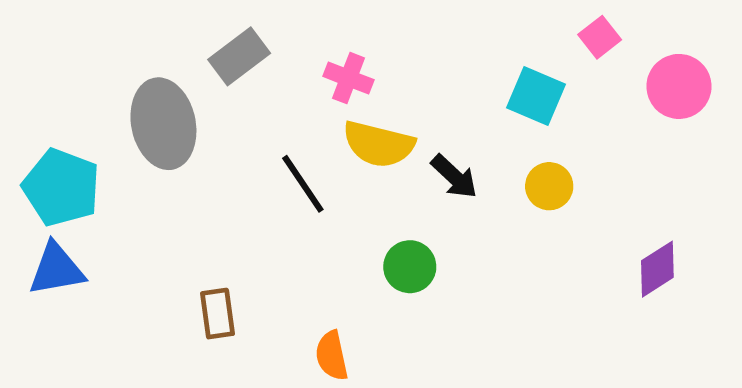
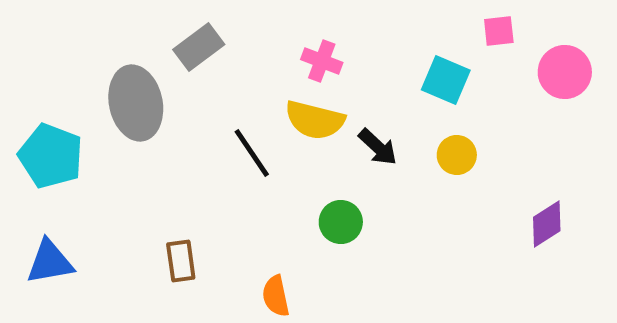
pink square: (600, 37) -> (499, 31), turned 32
pink cross: (348, 78) -> (322, 61), moved
blue triangle: (56, 269) -> (50, 262), moved

